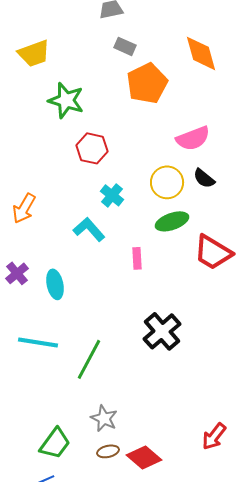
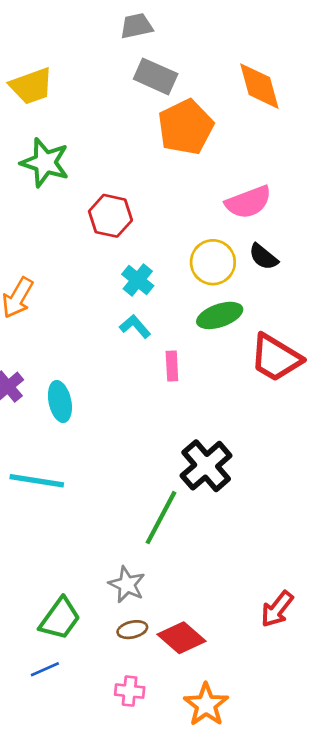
gray rectangle: (125, 46) -> (156, 76), size x1.4
green star: (66, 100) -> (45, 163), moved
cyan L-shape: (89, 229) -> (135, 326), moved, size x0.7
green line: (89, 359) -> (161, 518), moved

